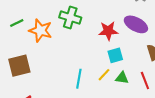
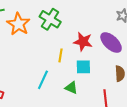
yellow line: (104, 75) -> (60, 55), moved, turned -48
green triangle: (122, 78) -> (71, 88), moved

